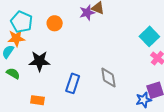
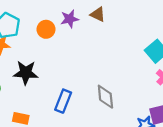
purple star: (87, 13) -> (70, 19), moved

